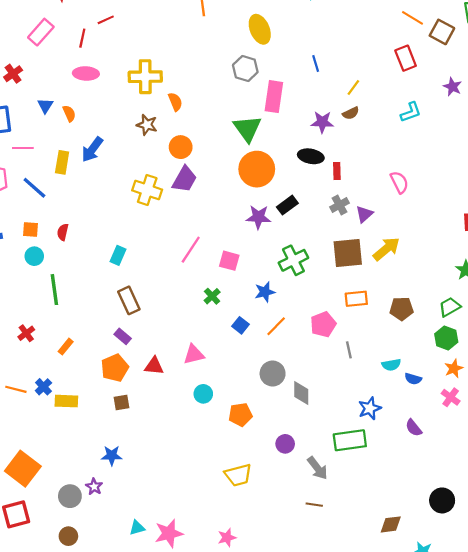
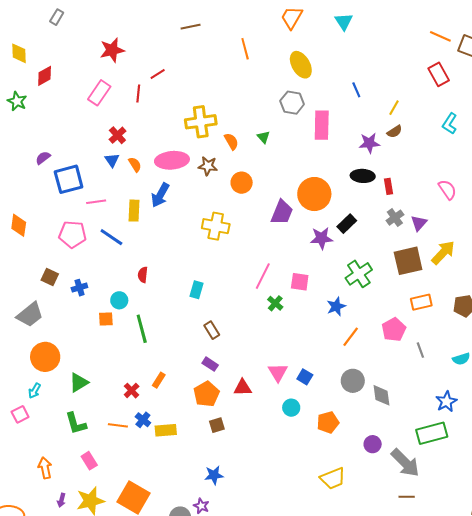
pink ellipse: (86, 73) -> (172, 160), moved, size x1.4
red cross: (13, 74) -> (117, 135), moved
cyan L-shape: (411, 112) -> (450, 124), turned 150
green triangle: (247, 129) -> (263, 137), moved, size x0.5
purple trapezoid: (185, 179) -> (282, 212), moved
orange square: (31, 230) -> (106, 319), moved
green cross: (212, 296) -> (275, 303), moved
brown rectangle: (129, 300) -> (212, 330), size x0.7
blue square: (240, 325) -> (305, 377), moved
red cross: (26, 333) -> (132, 391), moved
pink triangle: (194, 354) -> (278, 372), turned -40
gray arrow: (317, 468) -> (405, 463), size x1.4

